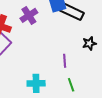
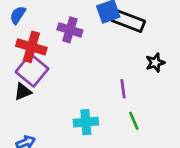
purple cross: (29, 15) -> (70, 30), turned -36

